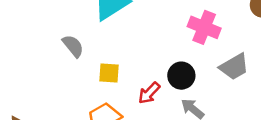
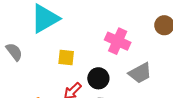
yellow square: (109, 73) -> (66, 58), moved

